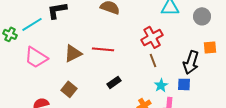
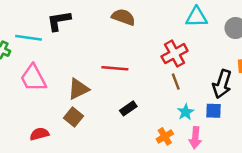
cyan line: (32, 24) -> (28, 38), turned 40
brown triangle: (73, 53) -> (78, 89), moved
pink trapezoid: (36, 57) -> (33, 78), turned 30

